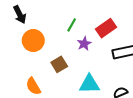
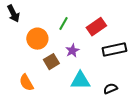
orange circle: (33, 41) -> (37, 39), moved
purple star: (84, 44) -> (72, 51), moved

